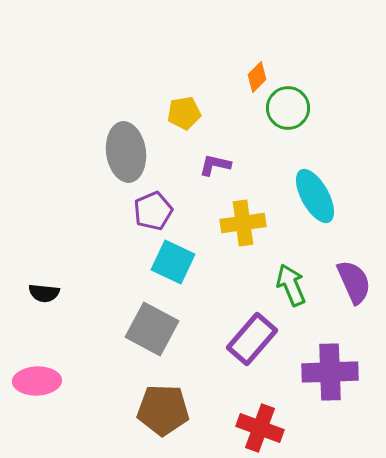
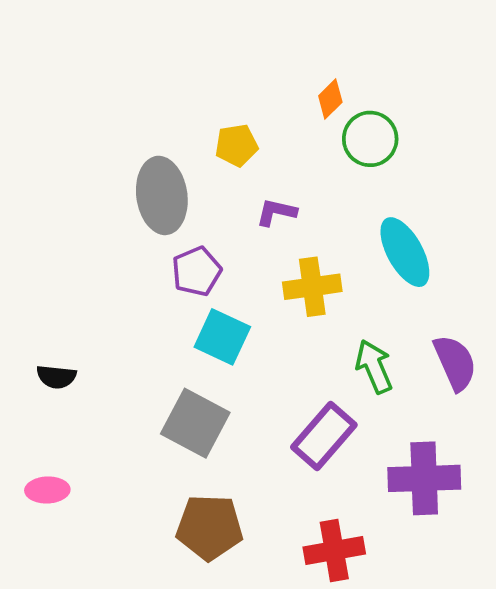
pink ellipse: (37, 381) -> (47, 490), size x0.7
red cross: (260, 428) -> (334, 550), turned -30

